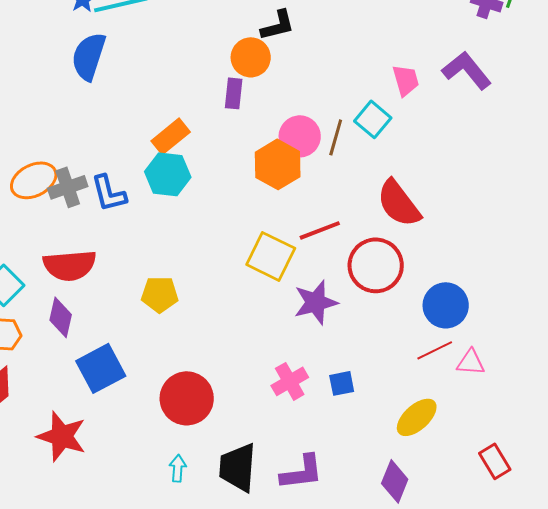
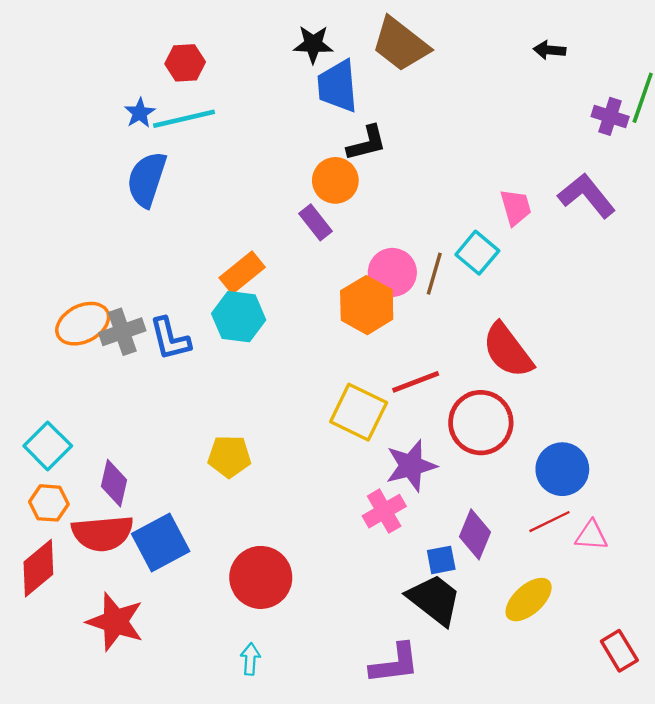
purple rectangle: (234, 93) -> (315, 222), turned -44
red semicircle: (70, 265) -> (102, 533), moved
pink cross: (290, 381) -> (384, 511), moved
black trapezoid: (238, 467) -> (434, 600), moved, turned 124
purple diamond: (395, 481) -> (475, 534), moved

